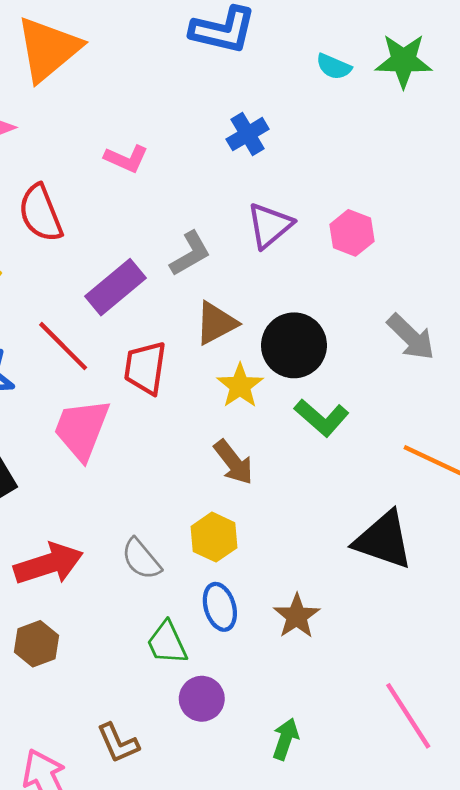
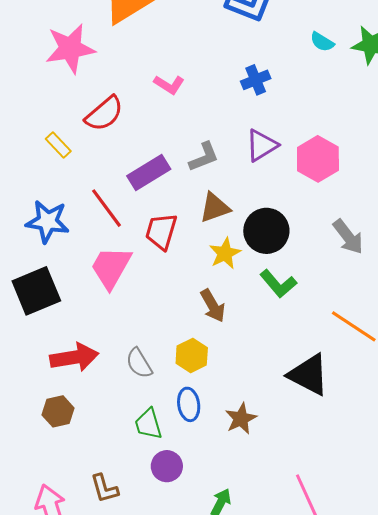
red semicircle: (41, 213) -> (104, 114), turned -117
pink hexagon: (352, 233) -> (318, 159), size x1.4

